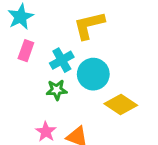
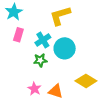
yellow diamond: (121, 105) -> (86, 81), moved

